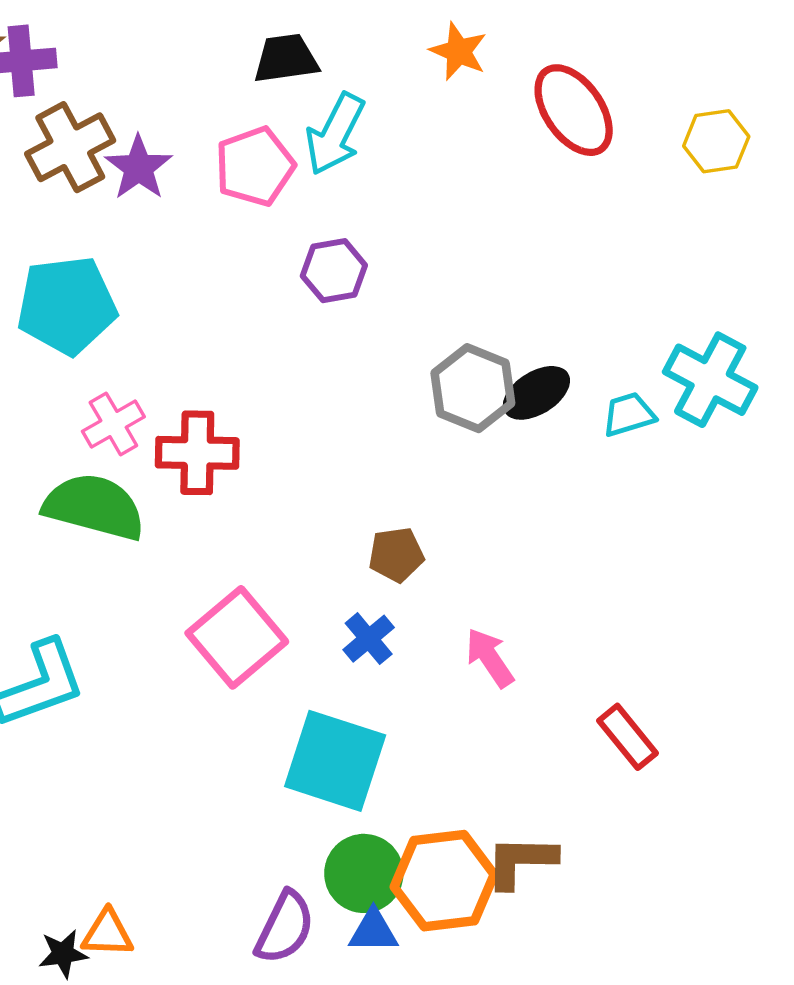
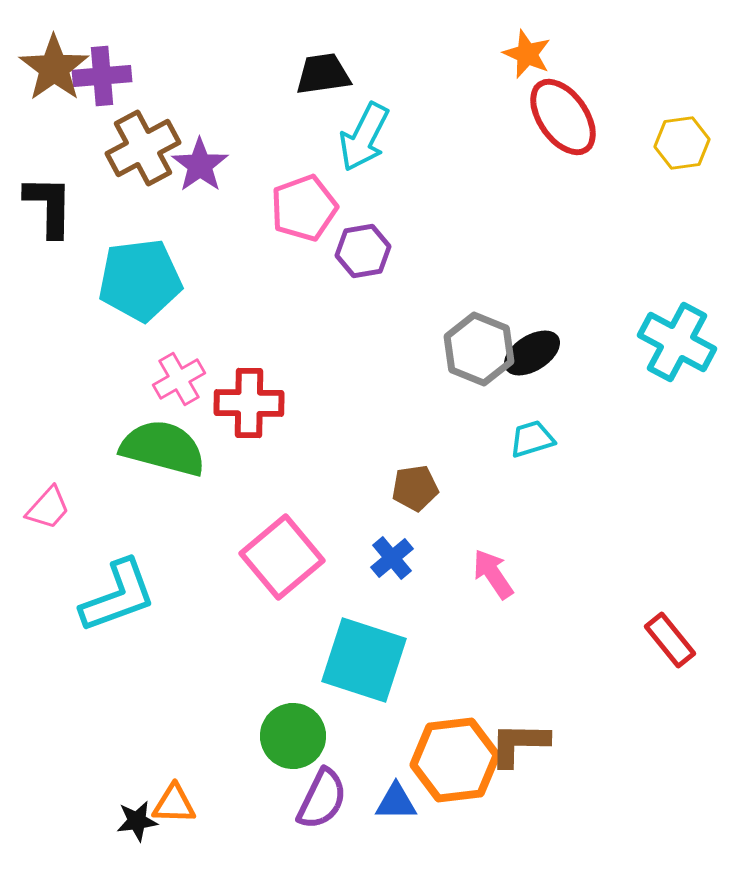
orange star: (459, 51) -> (527, 54), moved
pink pentagon: (255, 166) -> (304, 208), moved
cyan trapezoid: (629, 414) -> (532, 439), moved
red rectangle: (628, 737) -> (670, 640), moved
green circle: (364, 873) -> (293, 736), moved

